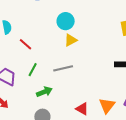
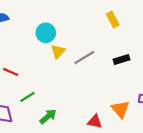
gray line: (63, 68) -> (84, 58), moved
green line: (33, 70) -> (27, 97), turned 48

